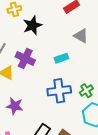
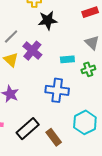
green cross: (86, 91) -> (88, 69), moved

